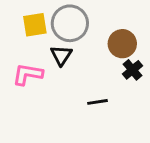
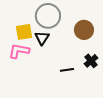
yellow square: (35, 25) -> (24, 32), moved
black cross: (132, 70) -> (91, 61), moved

